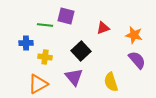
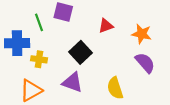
green line: (45, 25) -> (39, 22), turned 63
blue cross: (26, 43) -> (17, 43), size x1.5
purple triangle: (74, 77) -> (72, 82), turned -30

